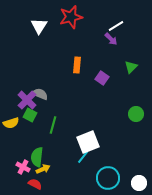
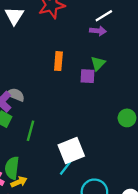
purple arrow: (111, 39) -> (98, 31), turned -40
green triangle: (131, 67) -> (98, 63), moved
purple square: (102, 78) -> (87, 76), turned -32

